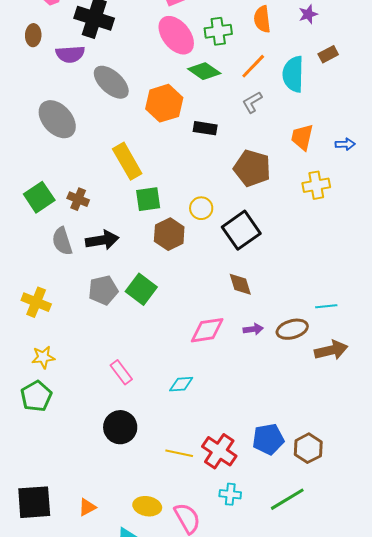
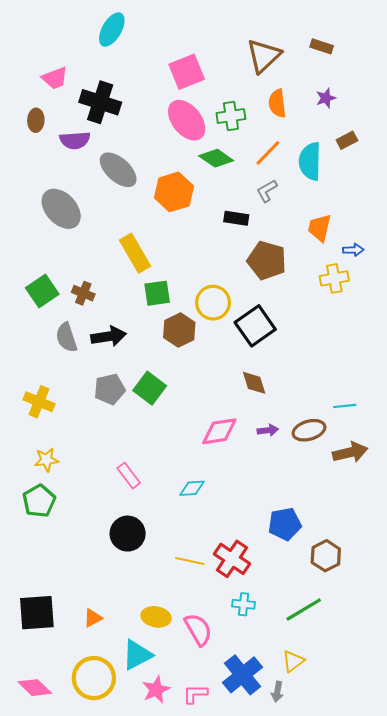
black rectangle: (205, 128) -> (236, 218), moved
blue arrow: (345, 144) -> (353, 250), moved
yellow circle: (201, 208) -> (213, 303), size x1.4
blue pentagon: (268, 439) -> (285, 524), moved

